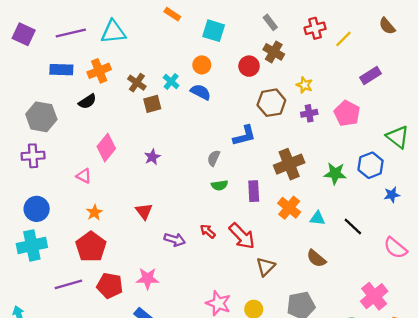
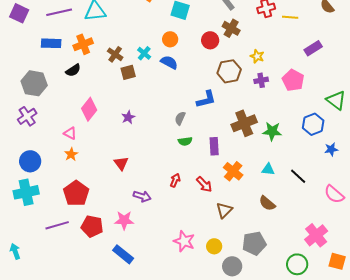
yellow line: (343, 39) -> (290, 17), turned 49
purple cross: (33, 156) -> (27, 116), turned -30
green star: (335, 173) -> (272, 131), moved
orange cross: (289, 208) -> (233, 171), moved
orange star: (94, 212) -> (71, 154), moved
red arrow: (208, 231) -> (175, 180), turned 72
red arrow: (242, 236) -> (204, 184), size x0.7
purple arrow: (175, 240) -> (142, 196), moved

